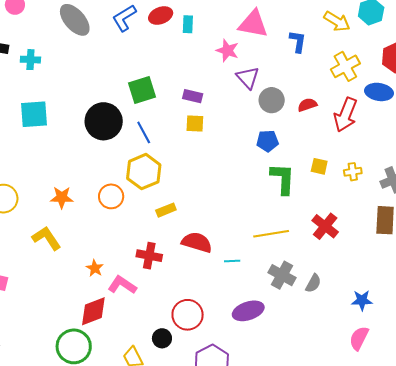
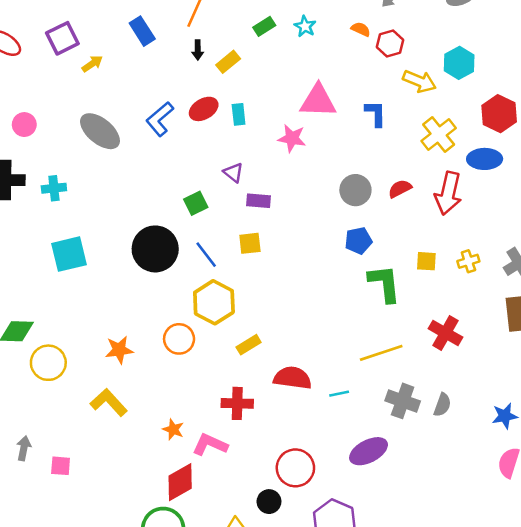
purple triangle: (248, 78) -> (233, 173), moved, size x0.7
green square: (142, 90) -> (196, 203), size x0.7
yellow square: (195, 124) -> (250, 243), moved

